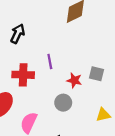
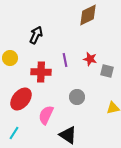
red star: (74, 80) -> (90, 59), moved

